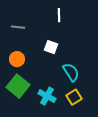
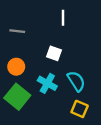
cyan cross: (47, 96) -> (47, 83), moved
yellow square: (74, 97) -> (80, 109), turned -35

